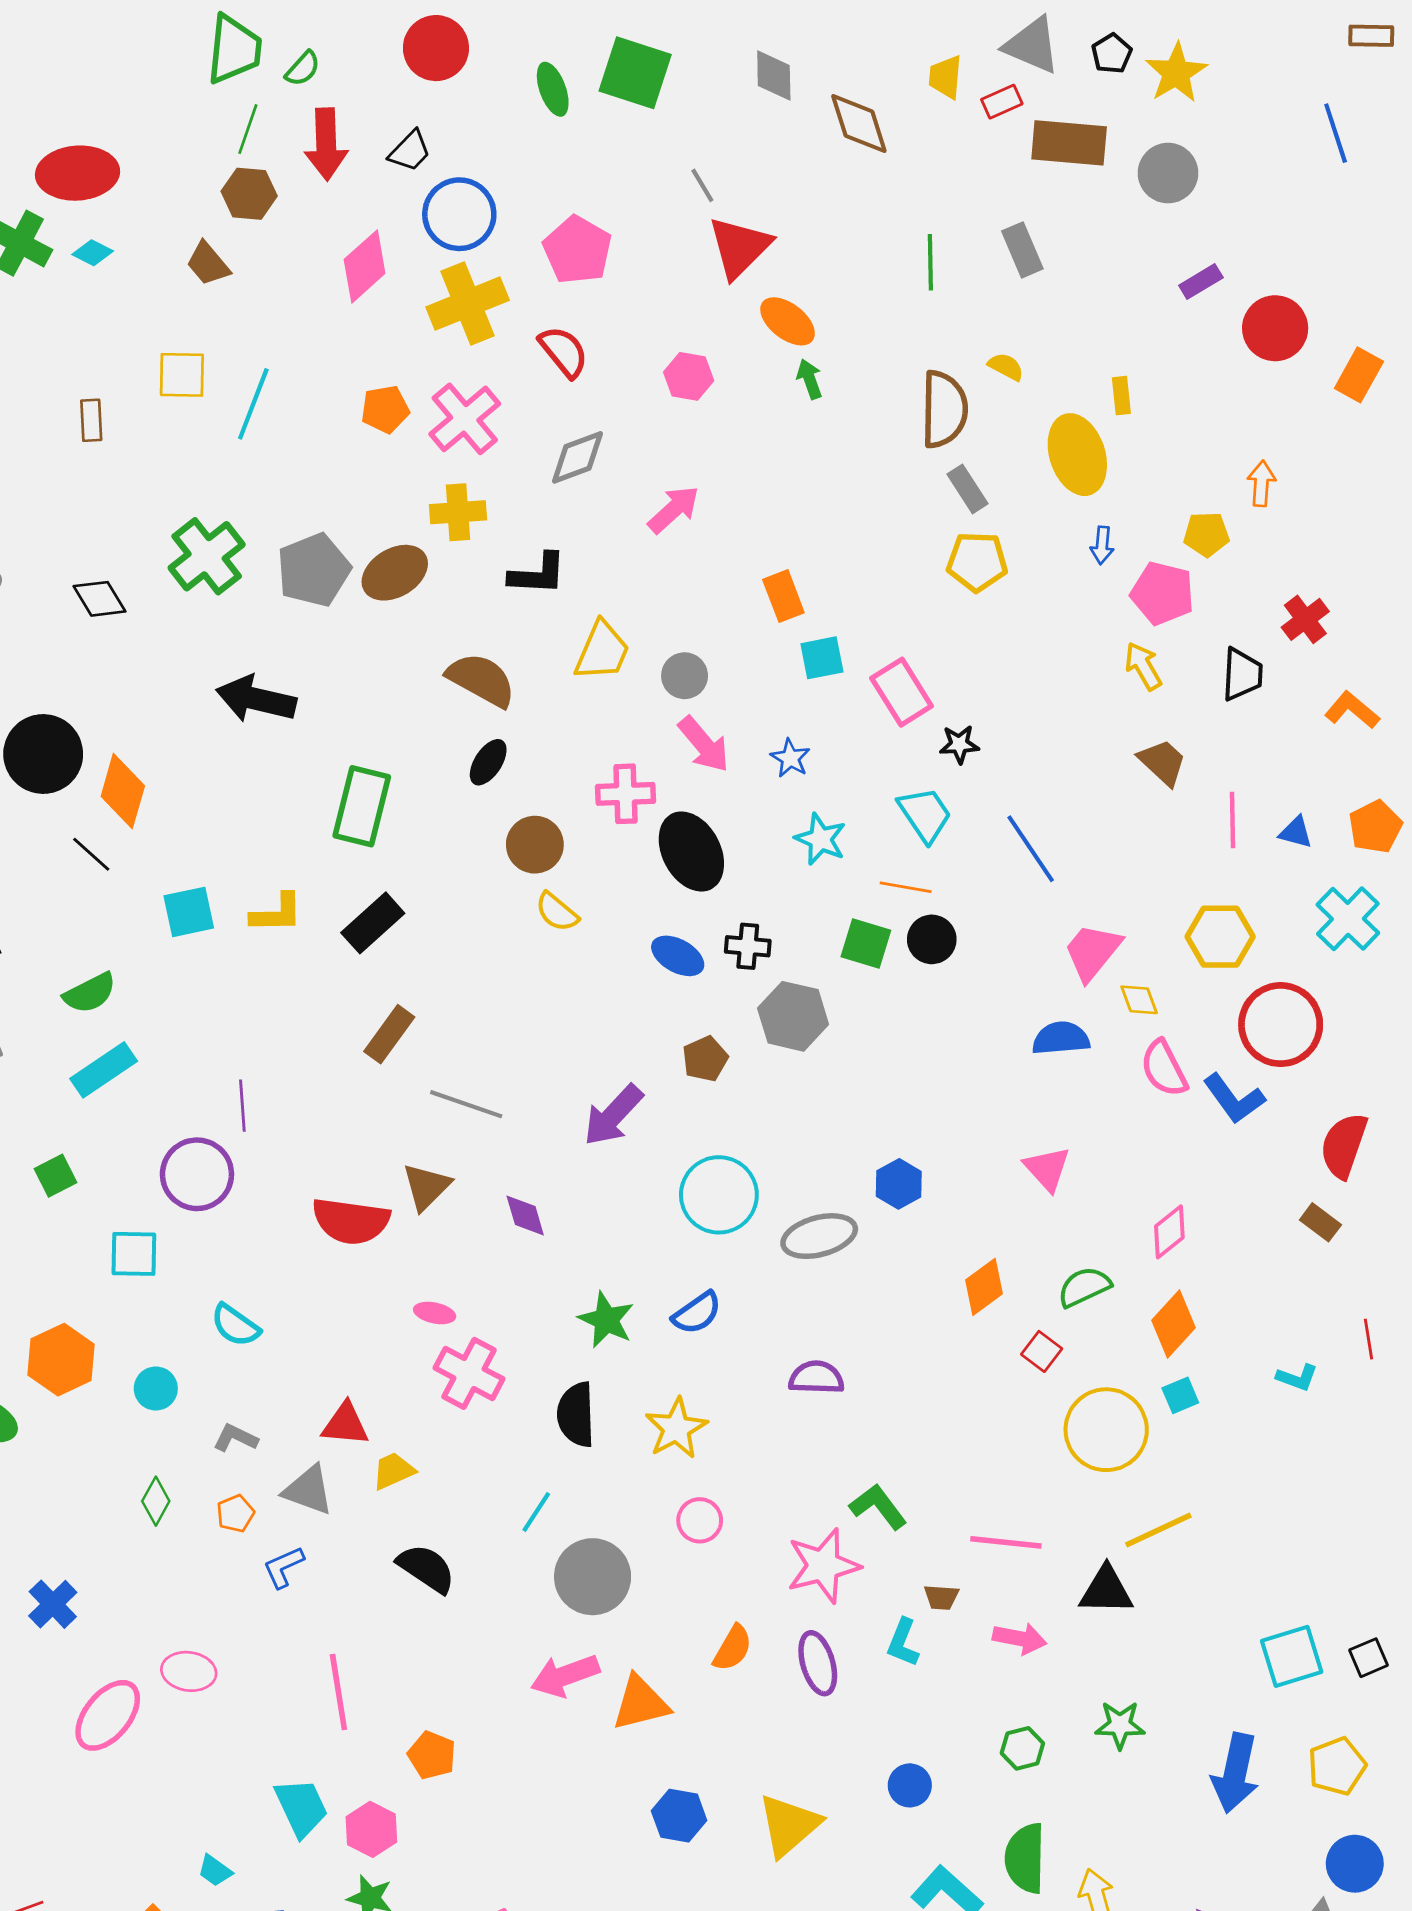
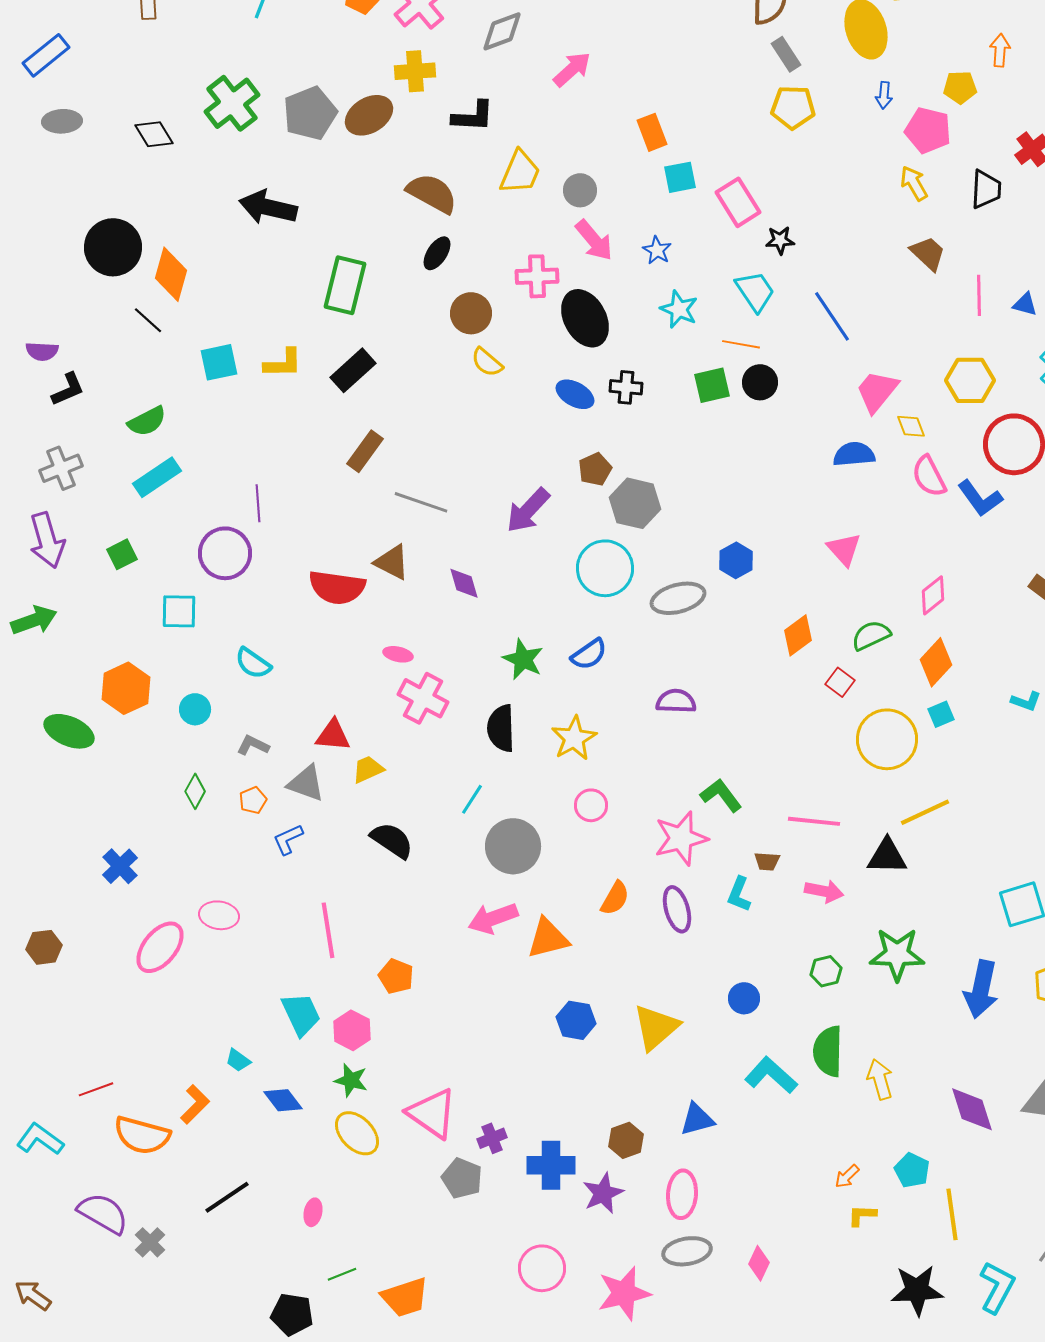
green square: (866, 944) -> (712, 385), turned -30
gray hexagon: (793, 1016) -> (635, 503), moved
brown triangle: (426, 1187) -> (392, 562), turned -48
green star: (1120, 1725) -> (897, 954), size x1.5

